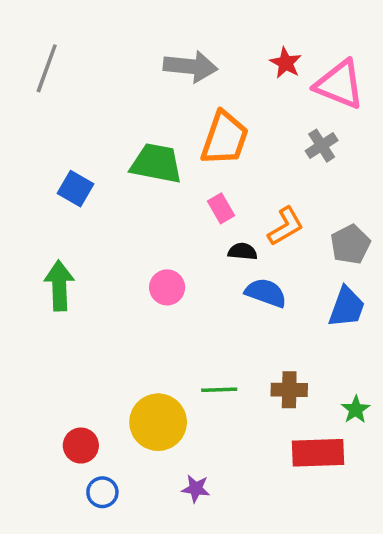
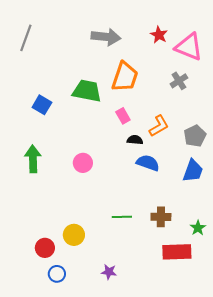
pink circle: (167, 287) -> (83, 163), moved
yellow circle: (158, 422) -> (74, 235), moved, size x0.7

